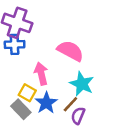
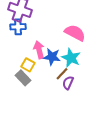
pink semicircle: (70, 51) -> (75, 33), moved
blue star: (46, 103) -> (52, 57), moved, turned -30

